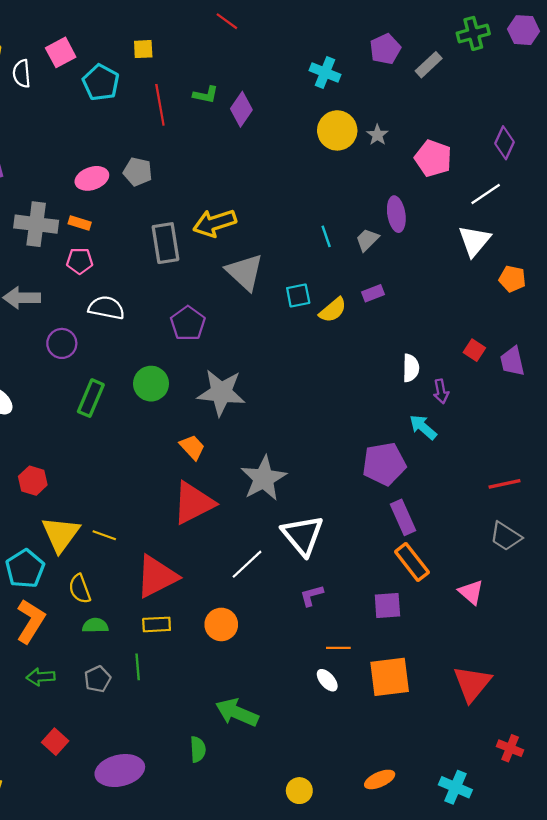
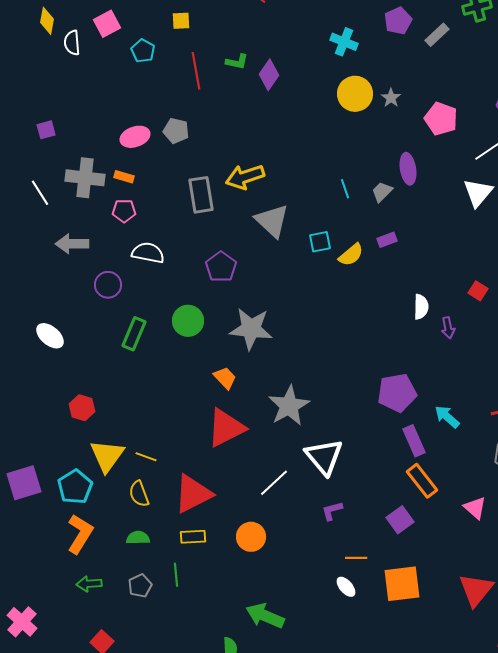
cyan pentagon: (101, 83) -> (143, 51), size x0.7
cyan arrow: (423, 427) -> (447, 417), moved
yellow semicircle: (80, 589) -> (139, 494), moved
purple square: (387, 605) -> (400, 520), turned -32

